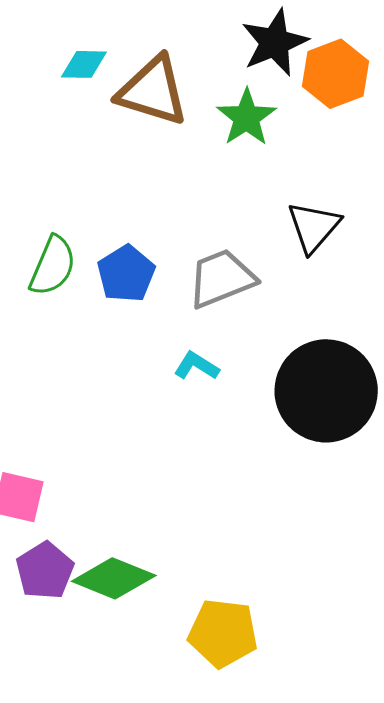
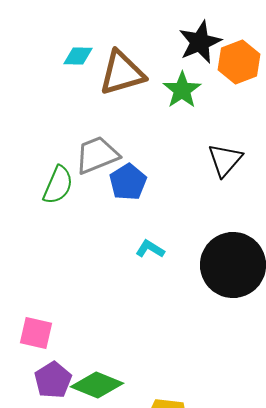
brown triangle: (153, 91) -> (122, 73), turned -33
blue pentagon: (126, 274) -> (128, 182), moved
gray trapezoid: (221, 278) -> (97, 155), moved

